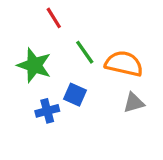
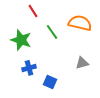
orange semicircle: (124, 64) -> (80, 23), moved
blue square: (75, 95) -> (50, 82), moved

